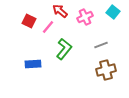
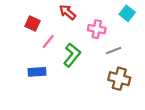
pink cross: (85, 17) -> (97, 29), moved, turned 35
pink line: (48, 27) -> (48, 41), moved
brown cross: (106, 70) -> (119, 79), turned 30

